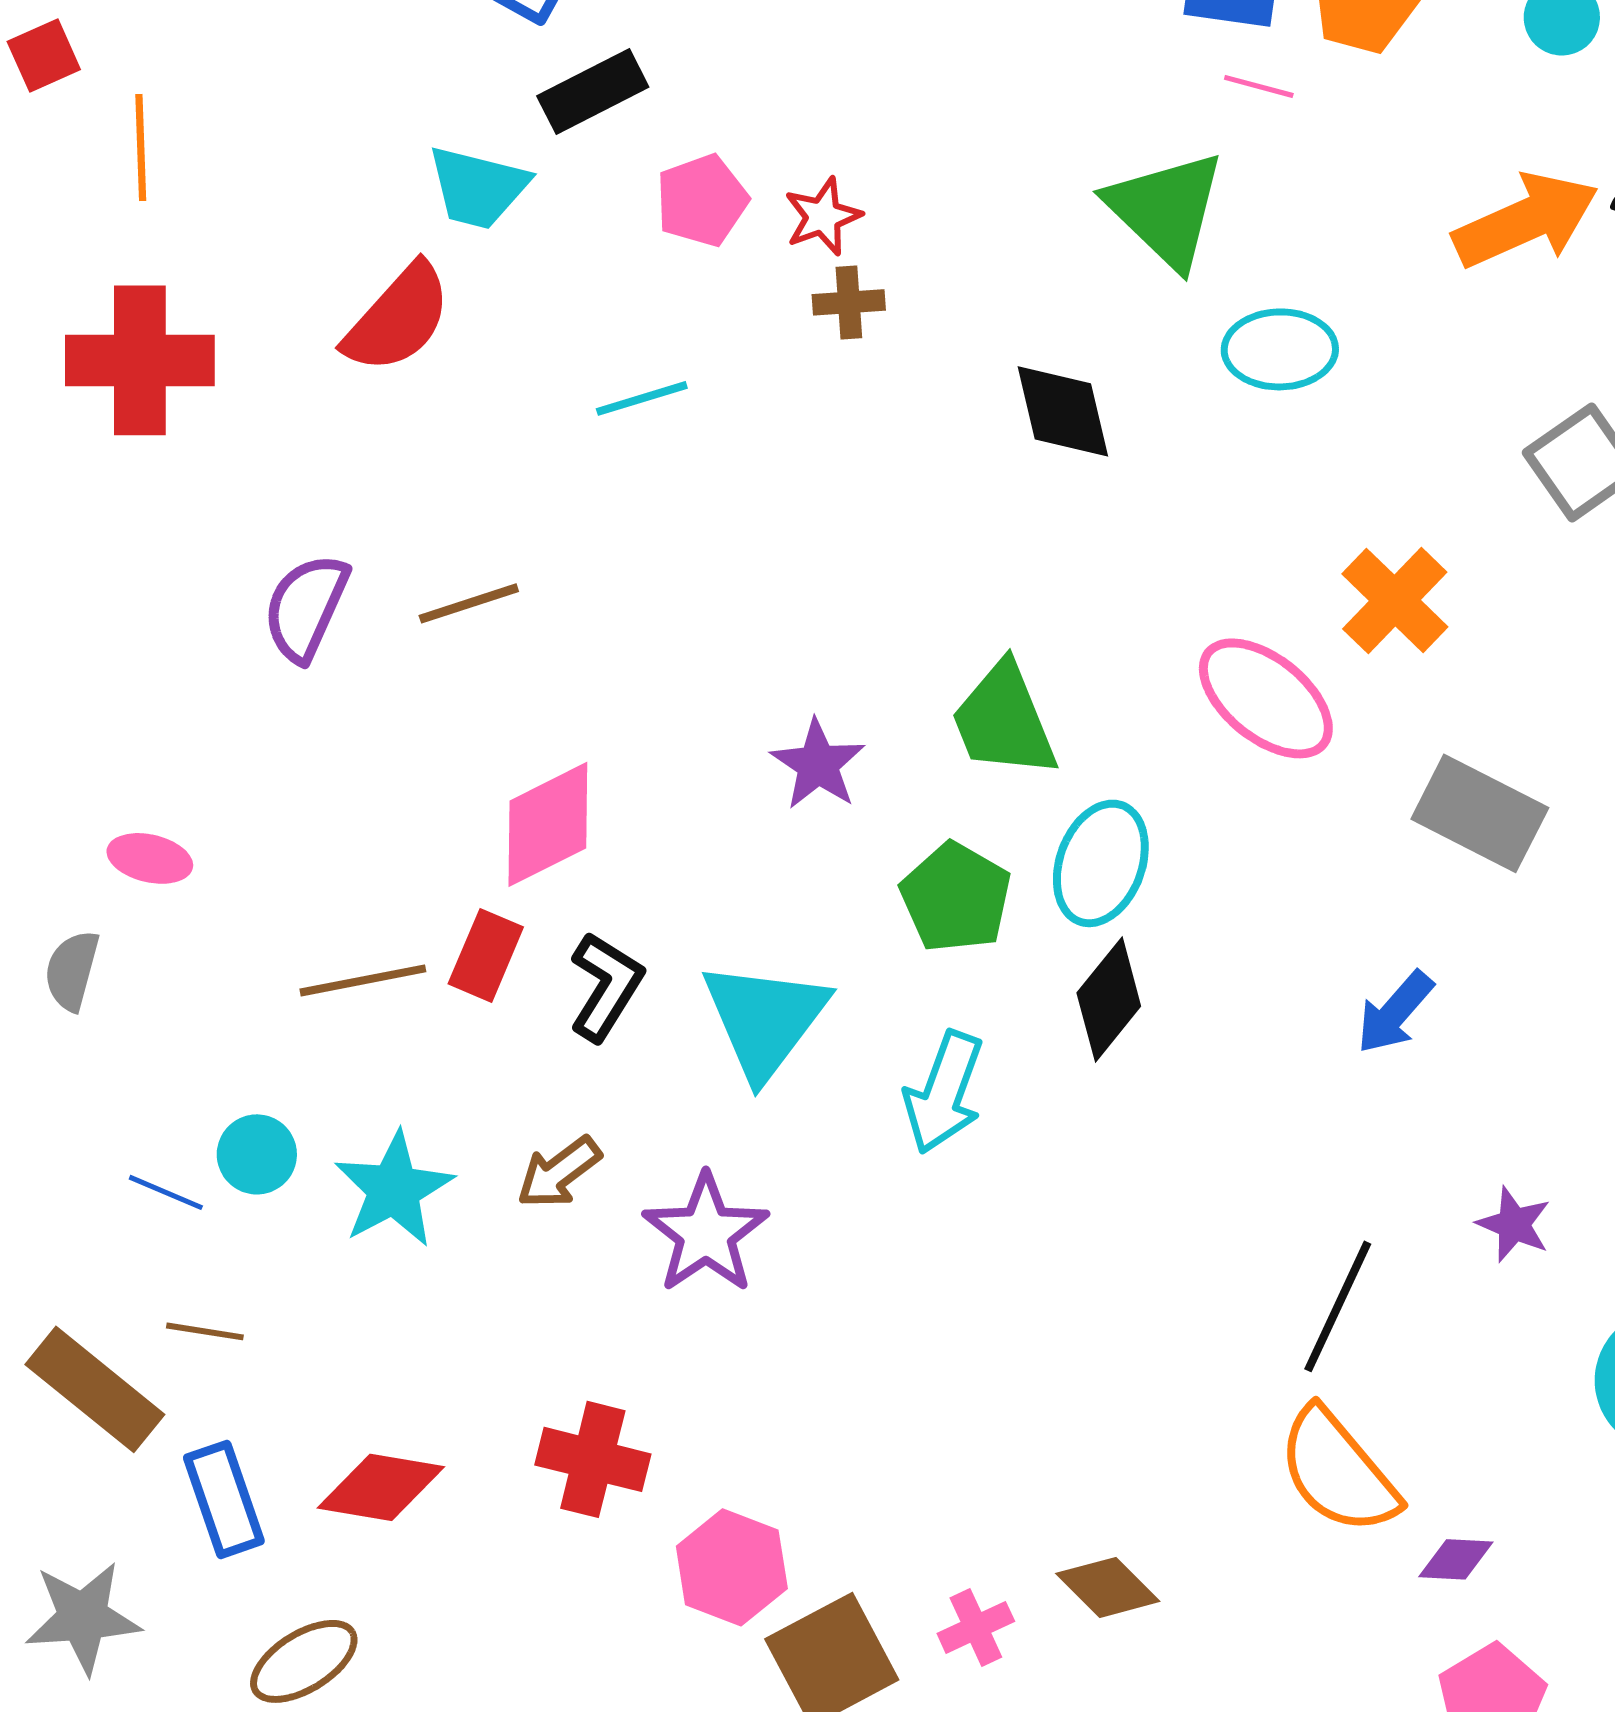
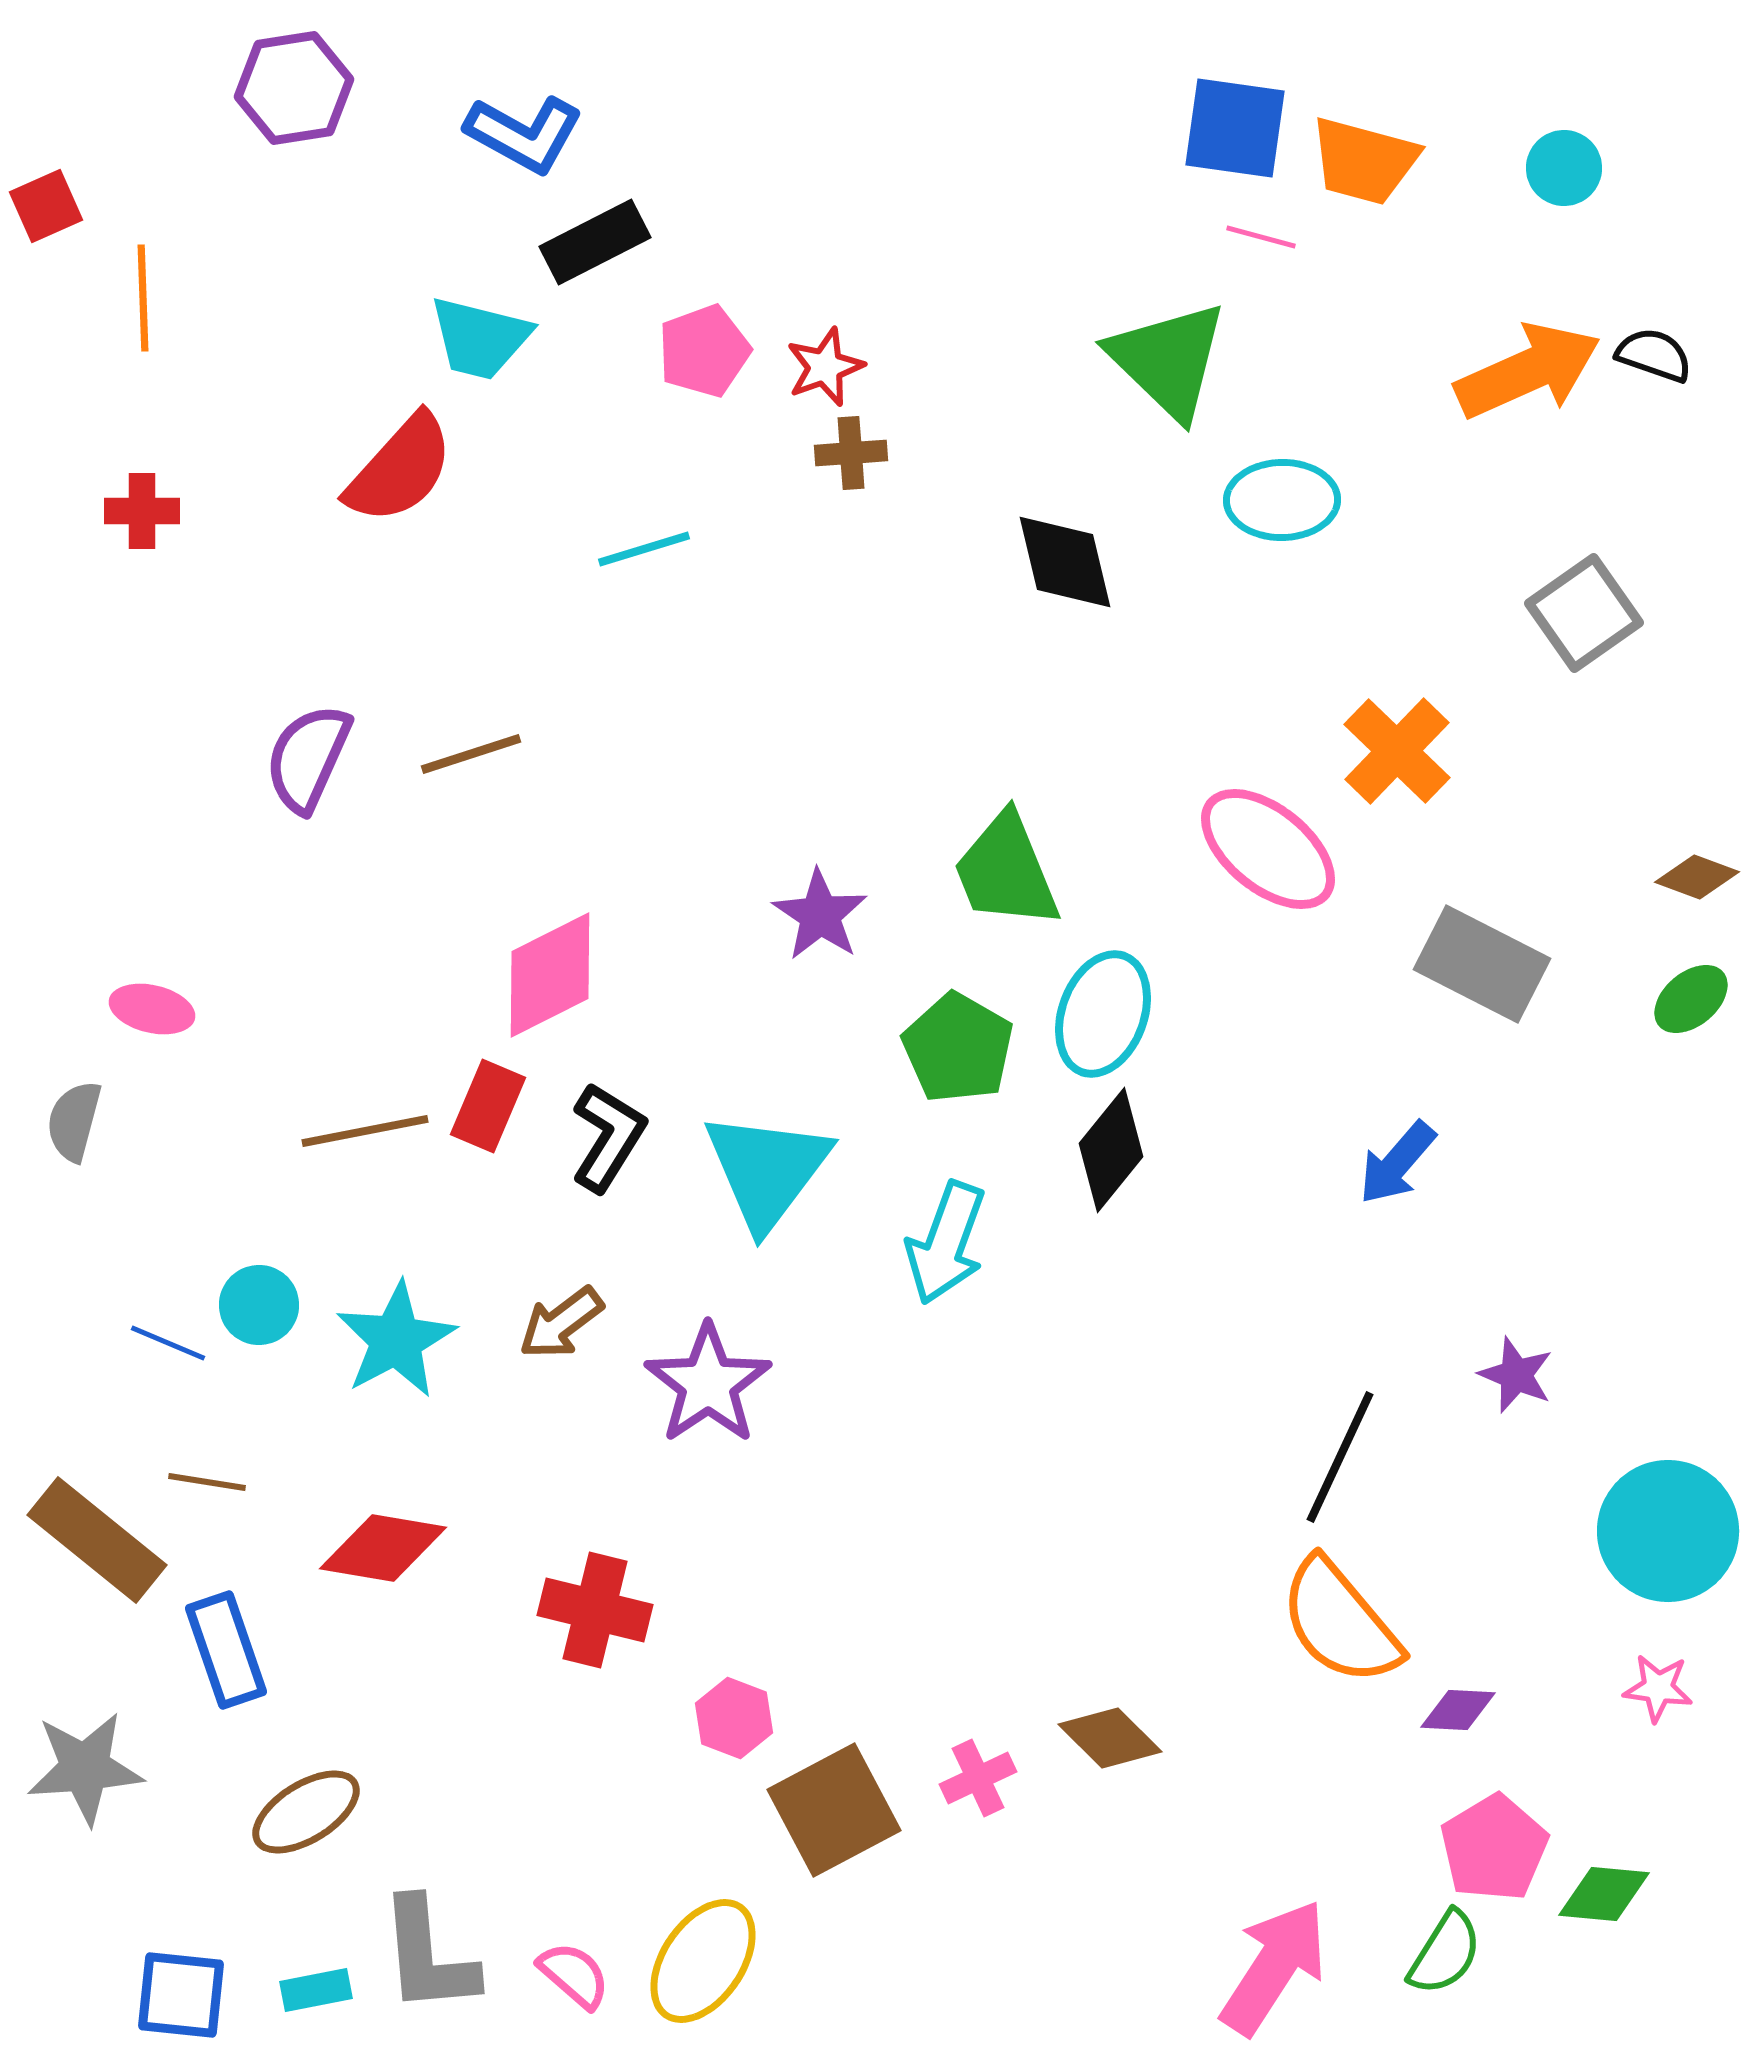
red cross: (140, 360) -> (142, 511), size x0.5
red diamond: (381, 1487) -> (383, 1548), moved
pink hexagon: (732, 1567) -> (734, 1718), size x0.7

